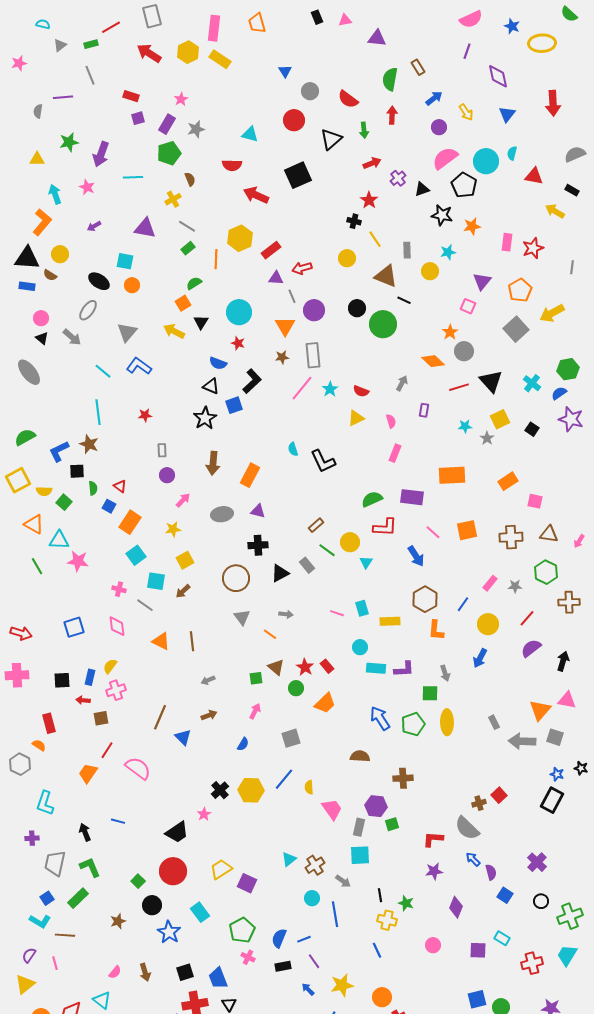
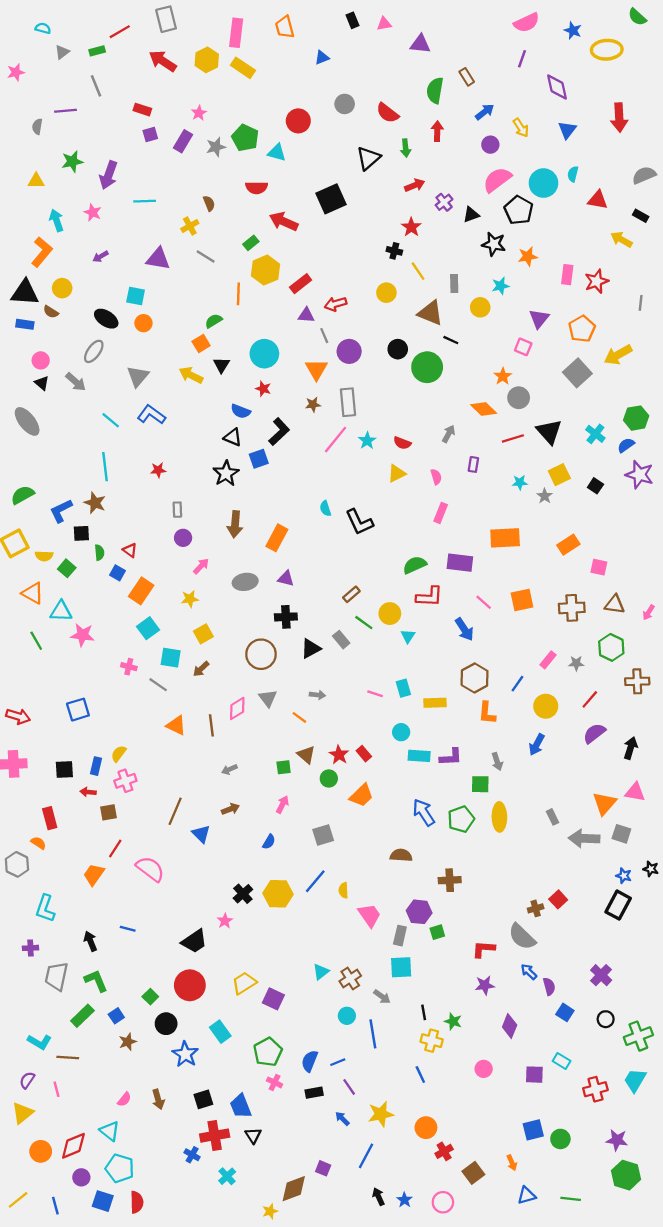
blue triangle: (285, 71) -> (322, 58), moved, turned 40
red circle: (294, 120) -> (298, 121), moved
green pentagon: (169, 153) -> (245, 138), moved, turned -30
green rectangle: (188, 248) -> (251, 243), moved
pink diamond: (117, 626) -> (237, 708), moved, turned 65
blue square: (47, 898) -> (116, 1016), moved

